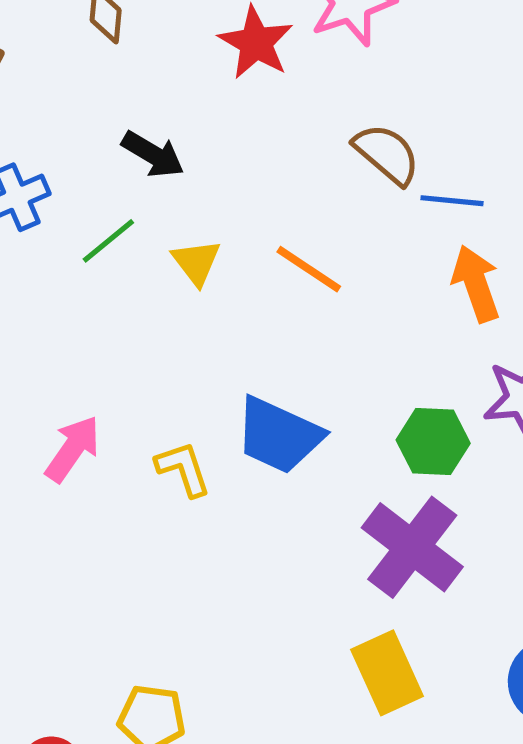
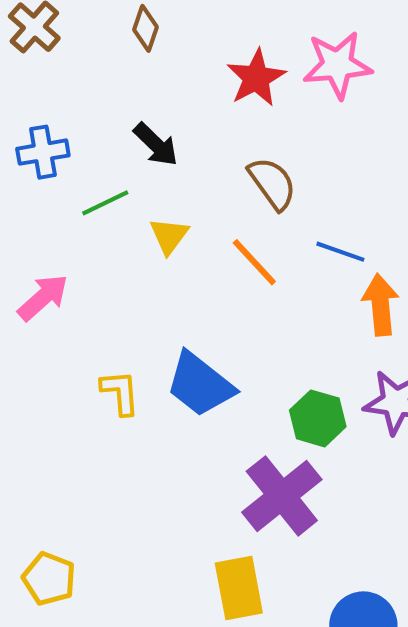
brown semicircle: (387, 154) -> (272, 183), moved
blue line: (452, 201) -> (340, 252), moved
pink arrow: (73, 449) -> (43, 297), moved

